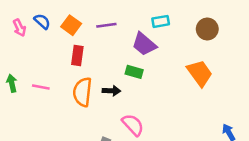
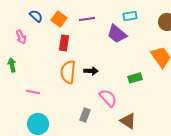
pink arrow: (19, 28) -> (21, 37), moved
green rectangle: (134, 72) -> (135, 78), moved, turned -32
pink line: (41, 87) -> (33, 92), moved

